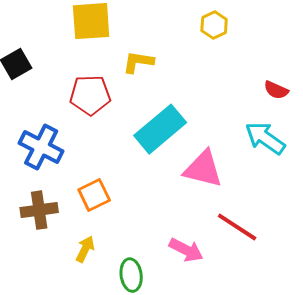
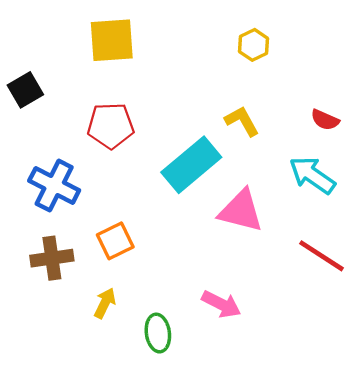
yellow L-shape: (138, 62) -> (242, 121), moved, turned 52
red line: (237, 227) -> (321, 256), moved

